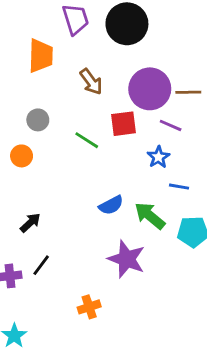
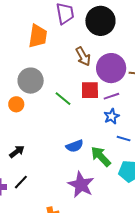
brown arrow: (91, 82) -> (83, 56), moved
gray circle: (38, 120) -> (31, 81), size x1.6
purple line: (171, 125) -> (111, 96), moved, turned -49

